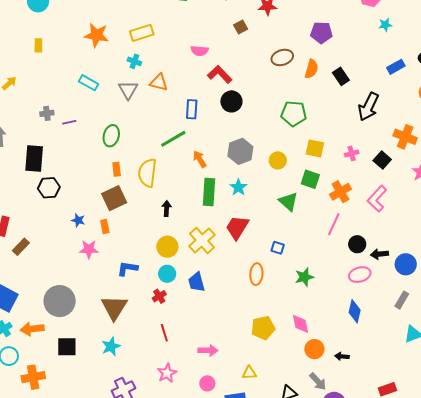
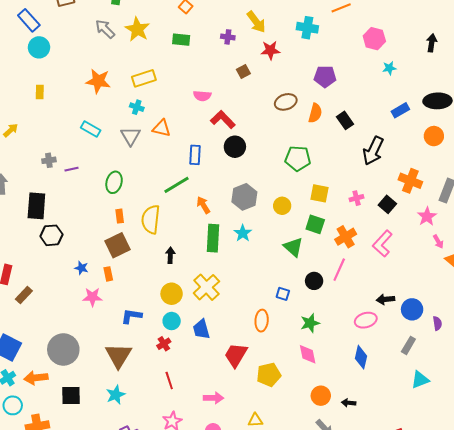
red trapezoid: (237, 227) -> (236, 355), moved
black circle: (357, 244) -> (314, 281), moved
pink diamond: (300, 324) -> (308, 354), moved

